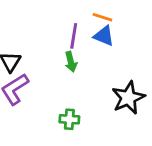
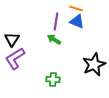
green arrow: (71, 62) -> (54, 39), turned 136

